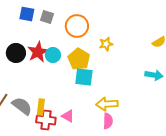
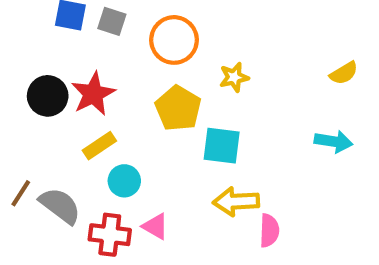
cyan circle: (53, 55) -> (124, 181), moved
cyan square: (84, 77) -> (222, 146), moved
yellow rectangle: (41, 107) -> (99, 146), moved, turned 49
pink semicircle: (108, 121) -> (269, 231), moved

